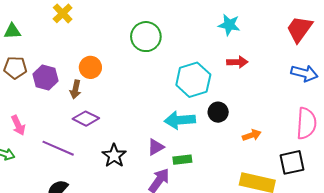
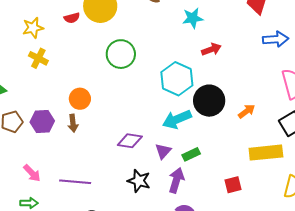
black circle: (218, 112) -> (209, 101), size x1.6
purple diamond: (86, 119) -> (130, 141), moved
black star: (114, 156) -> (139, 181), moved

